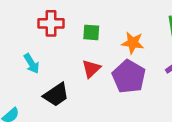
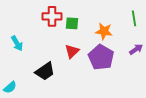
red cross: (51, 23) -> (52, 16), moved
cyan arrow: (32, 64) -> (17, 43), moved

